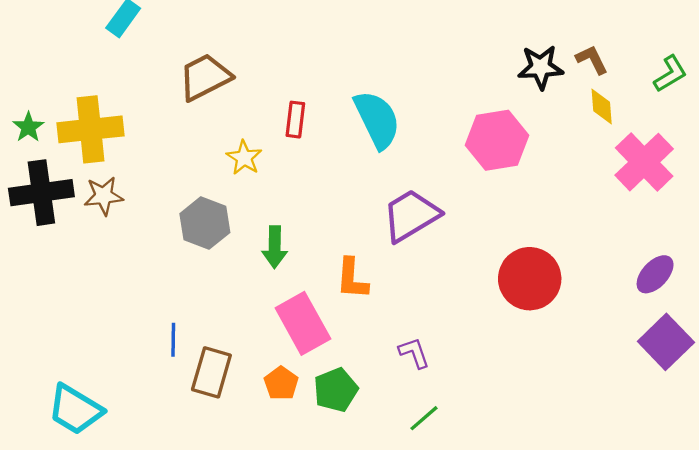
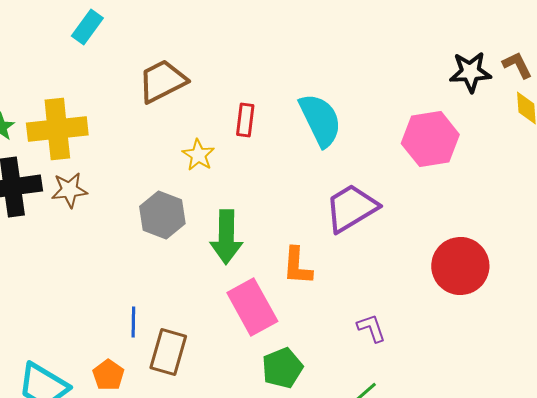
green arrow: (275, 247) -> (226, 237), size x1.4
purple L-shape: (414, 353) -> (371, 328), moved
orange pentagon: (281, 383) -> (108, 375), moved

